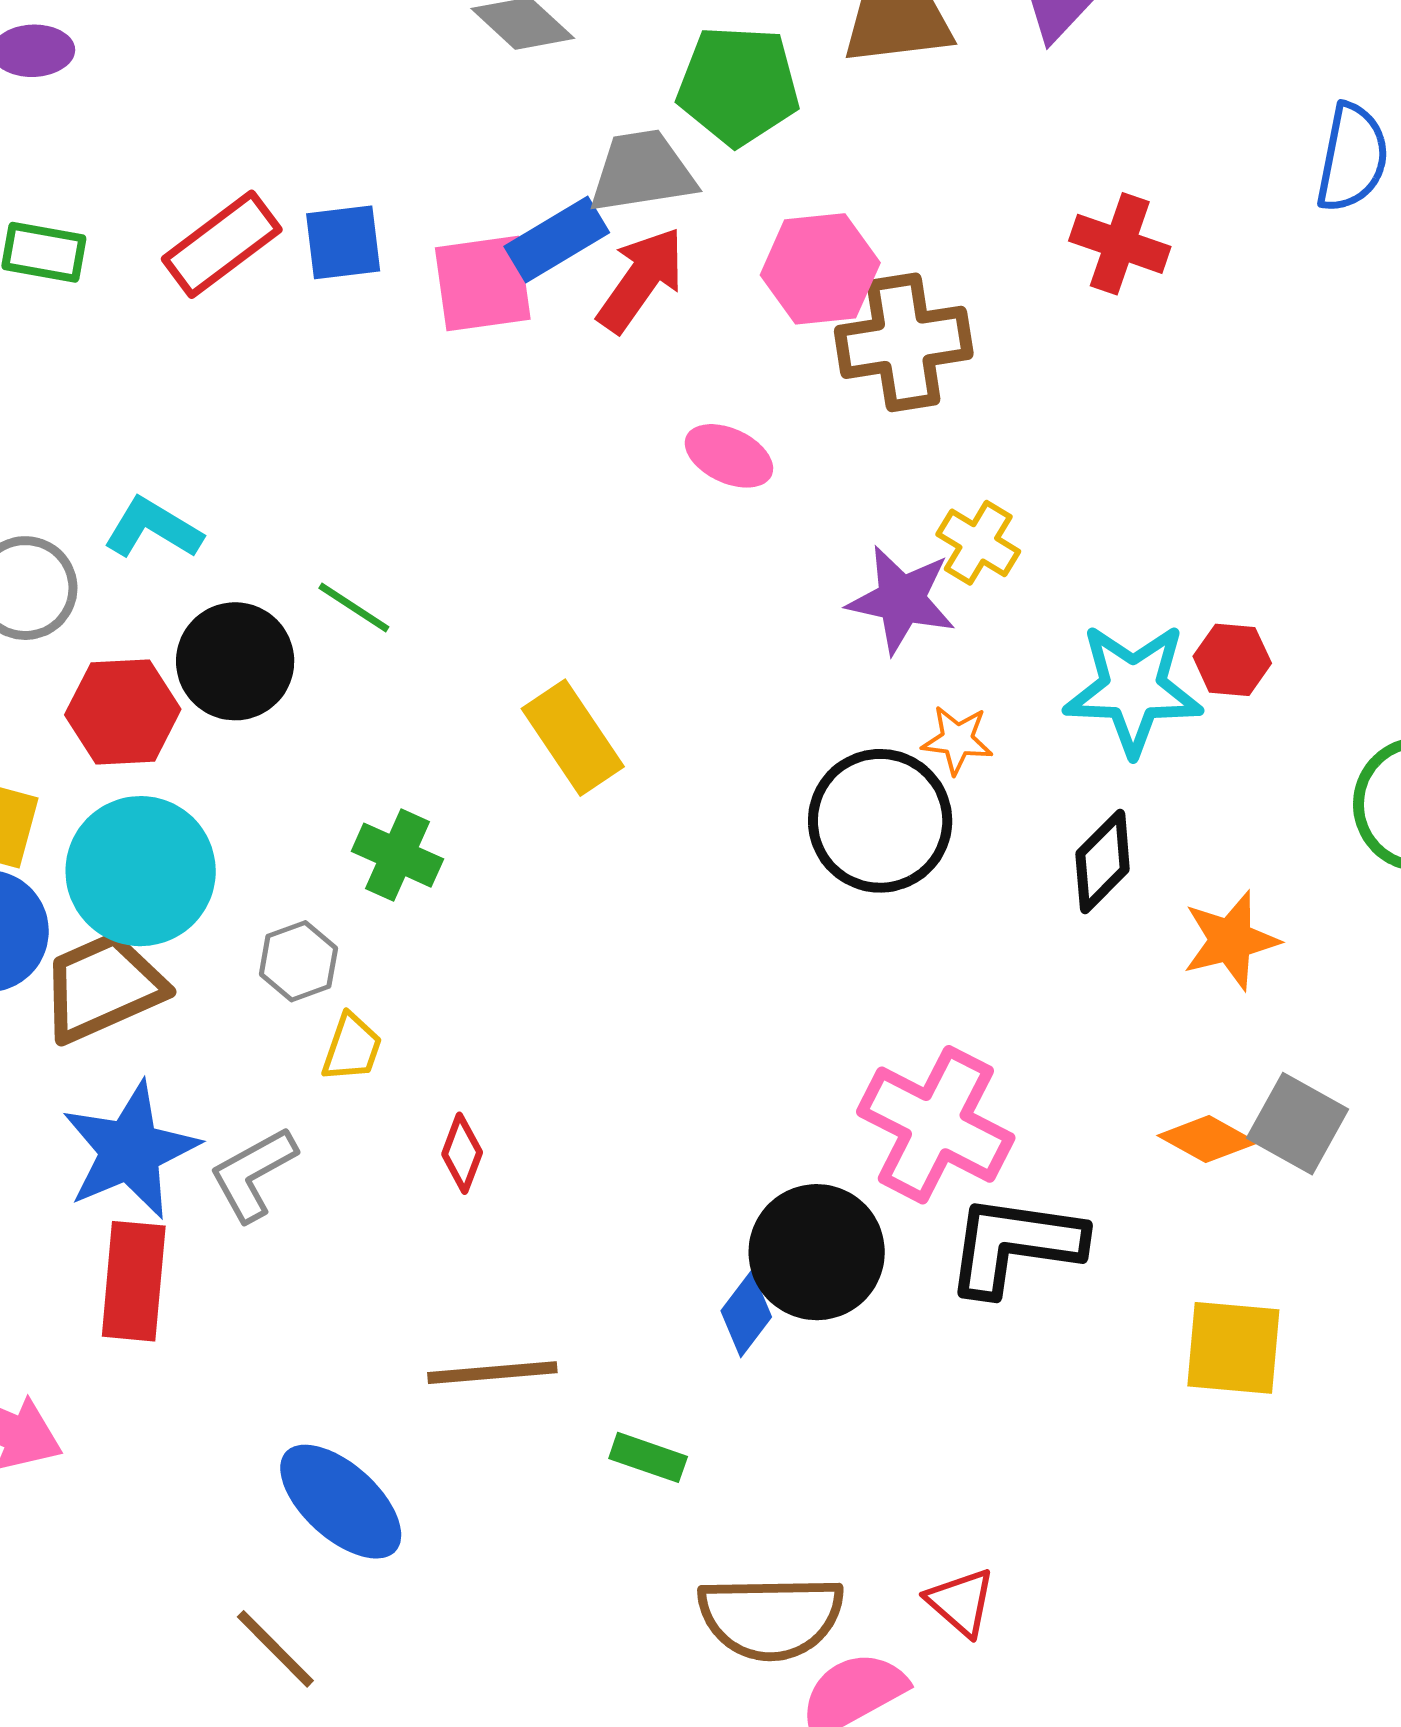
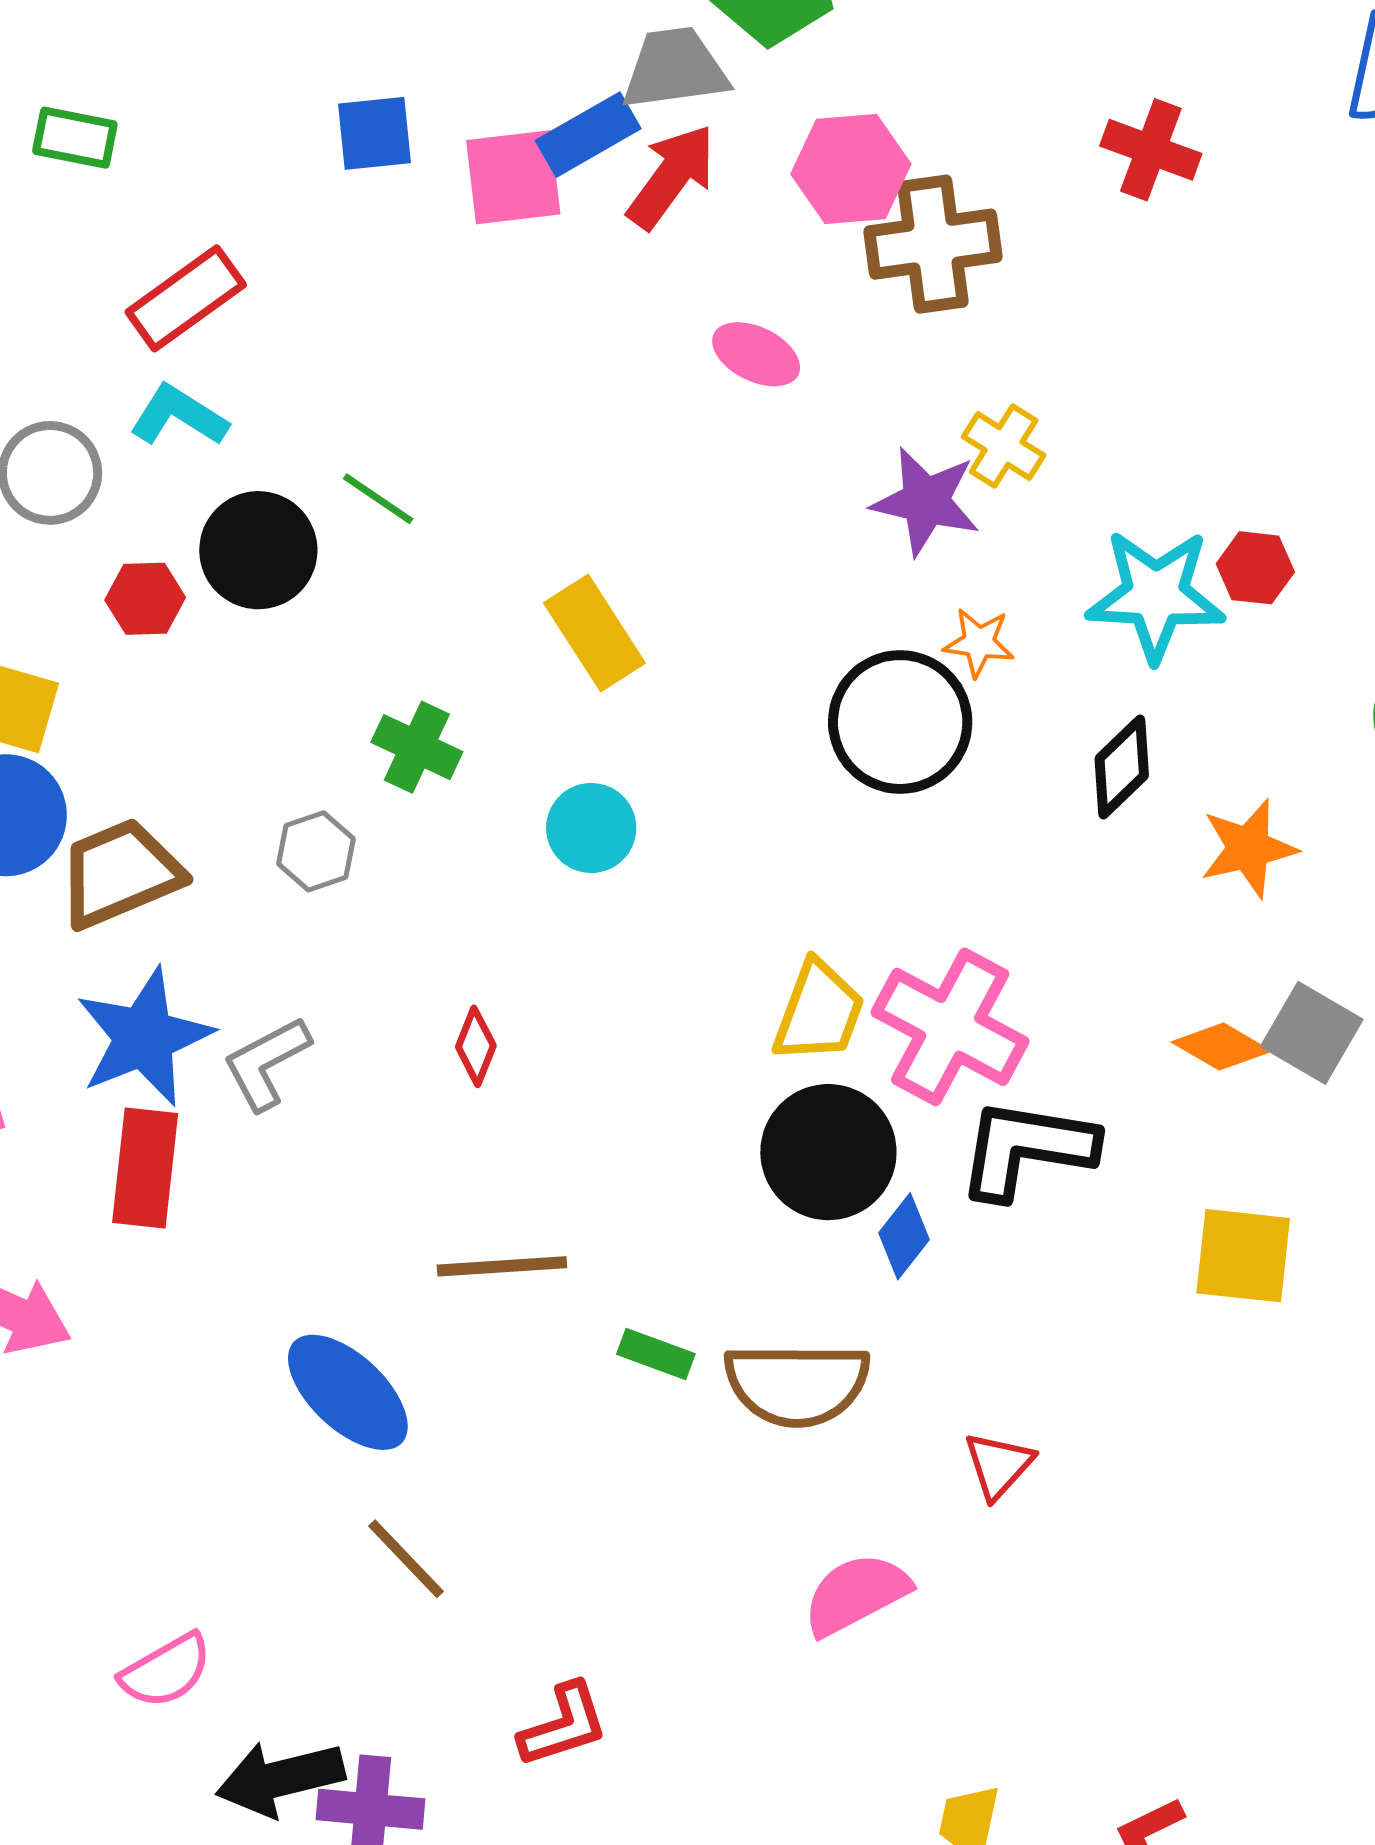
red rectangle: (222, 244) -> (186, 298), moved
red hexagon: (123, 712) -> (145, 599), size x0.7
cyan circle: (141, 871) -> (591, 828), moved, size x0.6
yellow trapezoid: (352, 1048) -> (819, 1012), moved, size x1.5
blue diamond: (746, 1314) -> (904, 1236), moved
red triangle: (961, 1602) -> (999, 1465), moved, turned 30
brown semicircle: (771, 1617) -> (797, 1384), moved
brown line: (275, 1649) -> (406, 1559), moved

